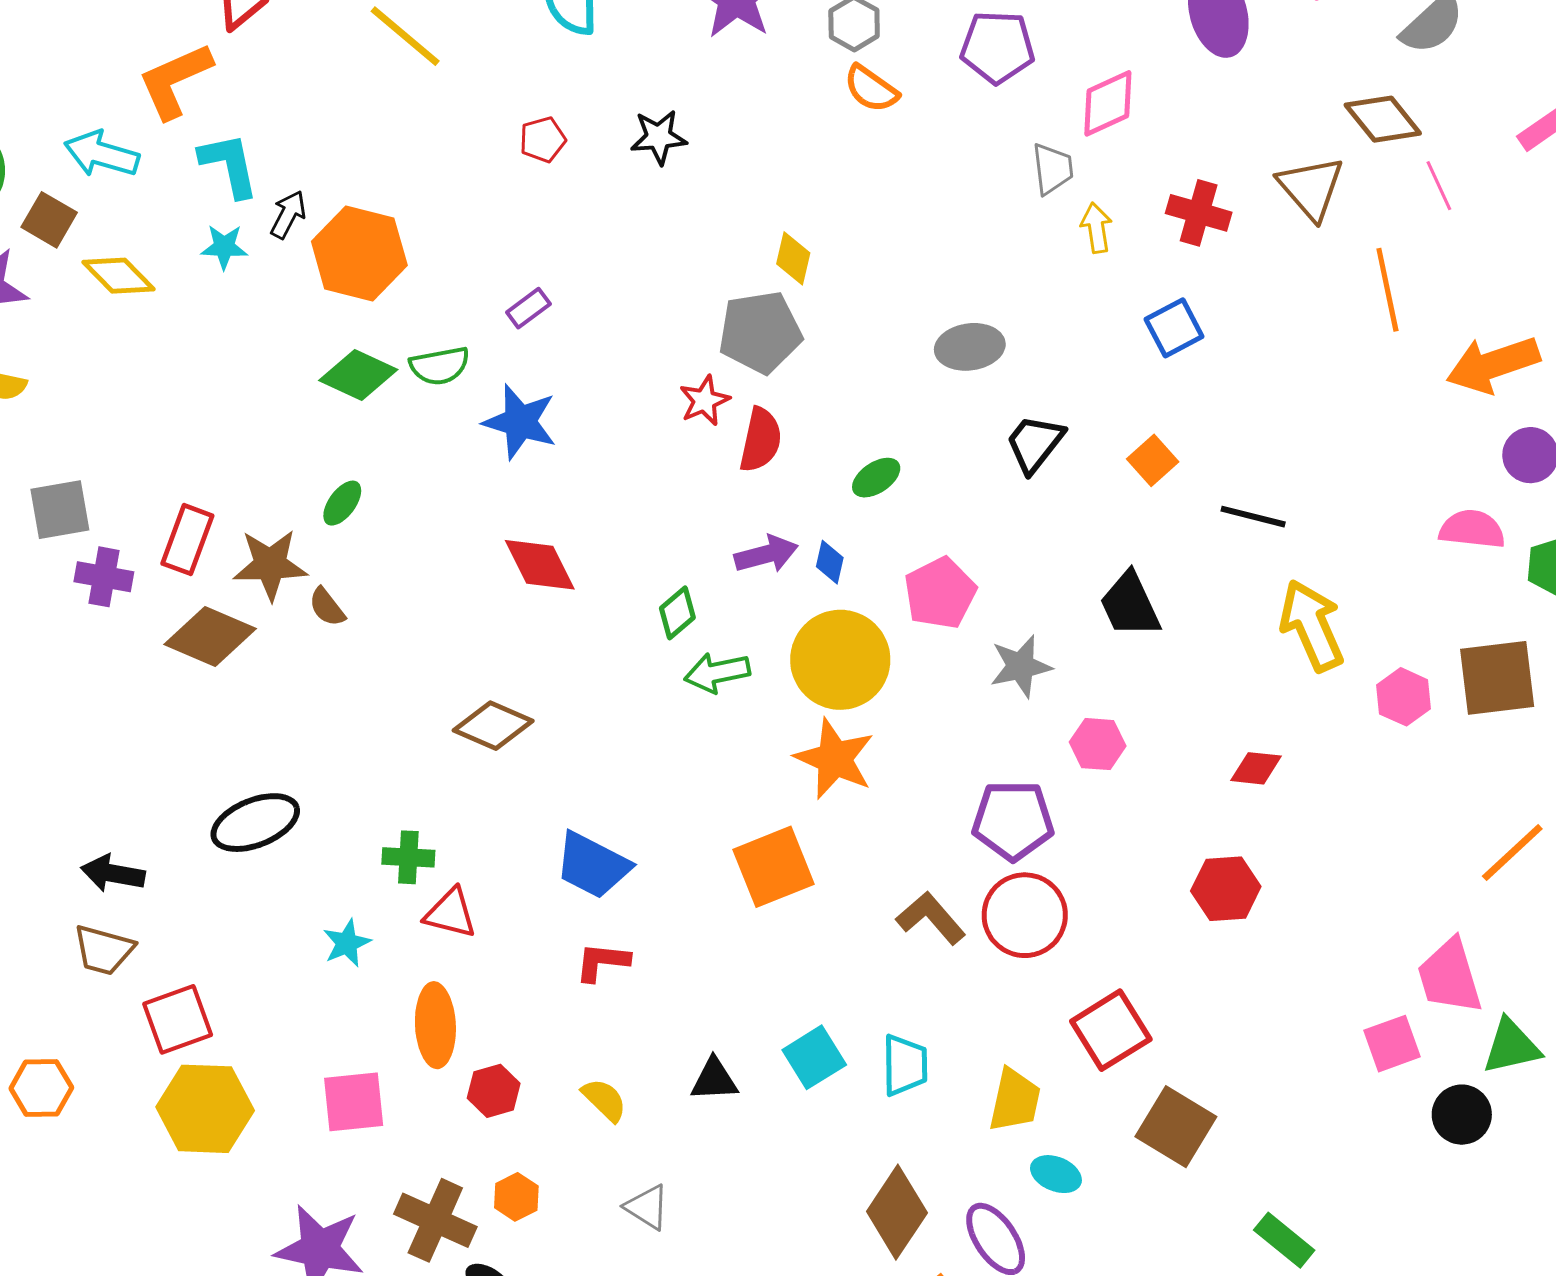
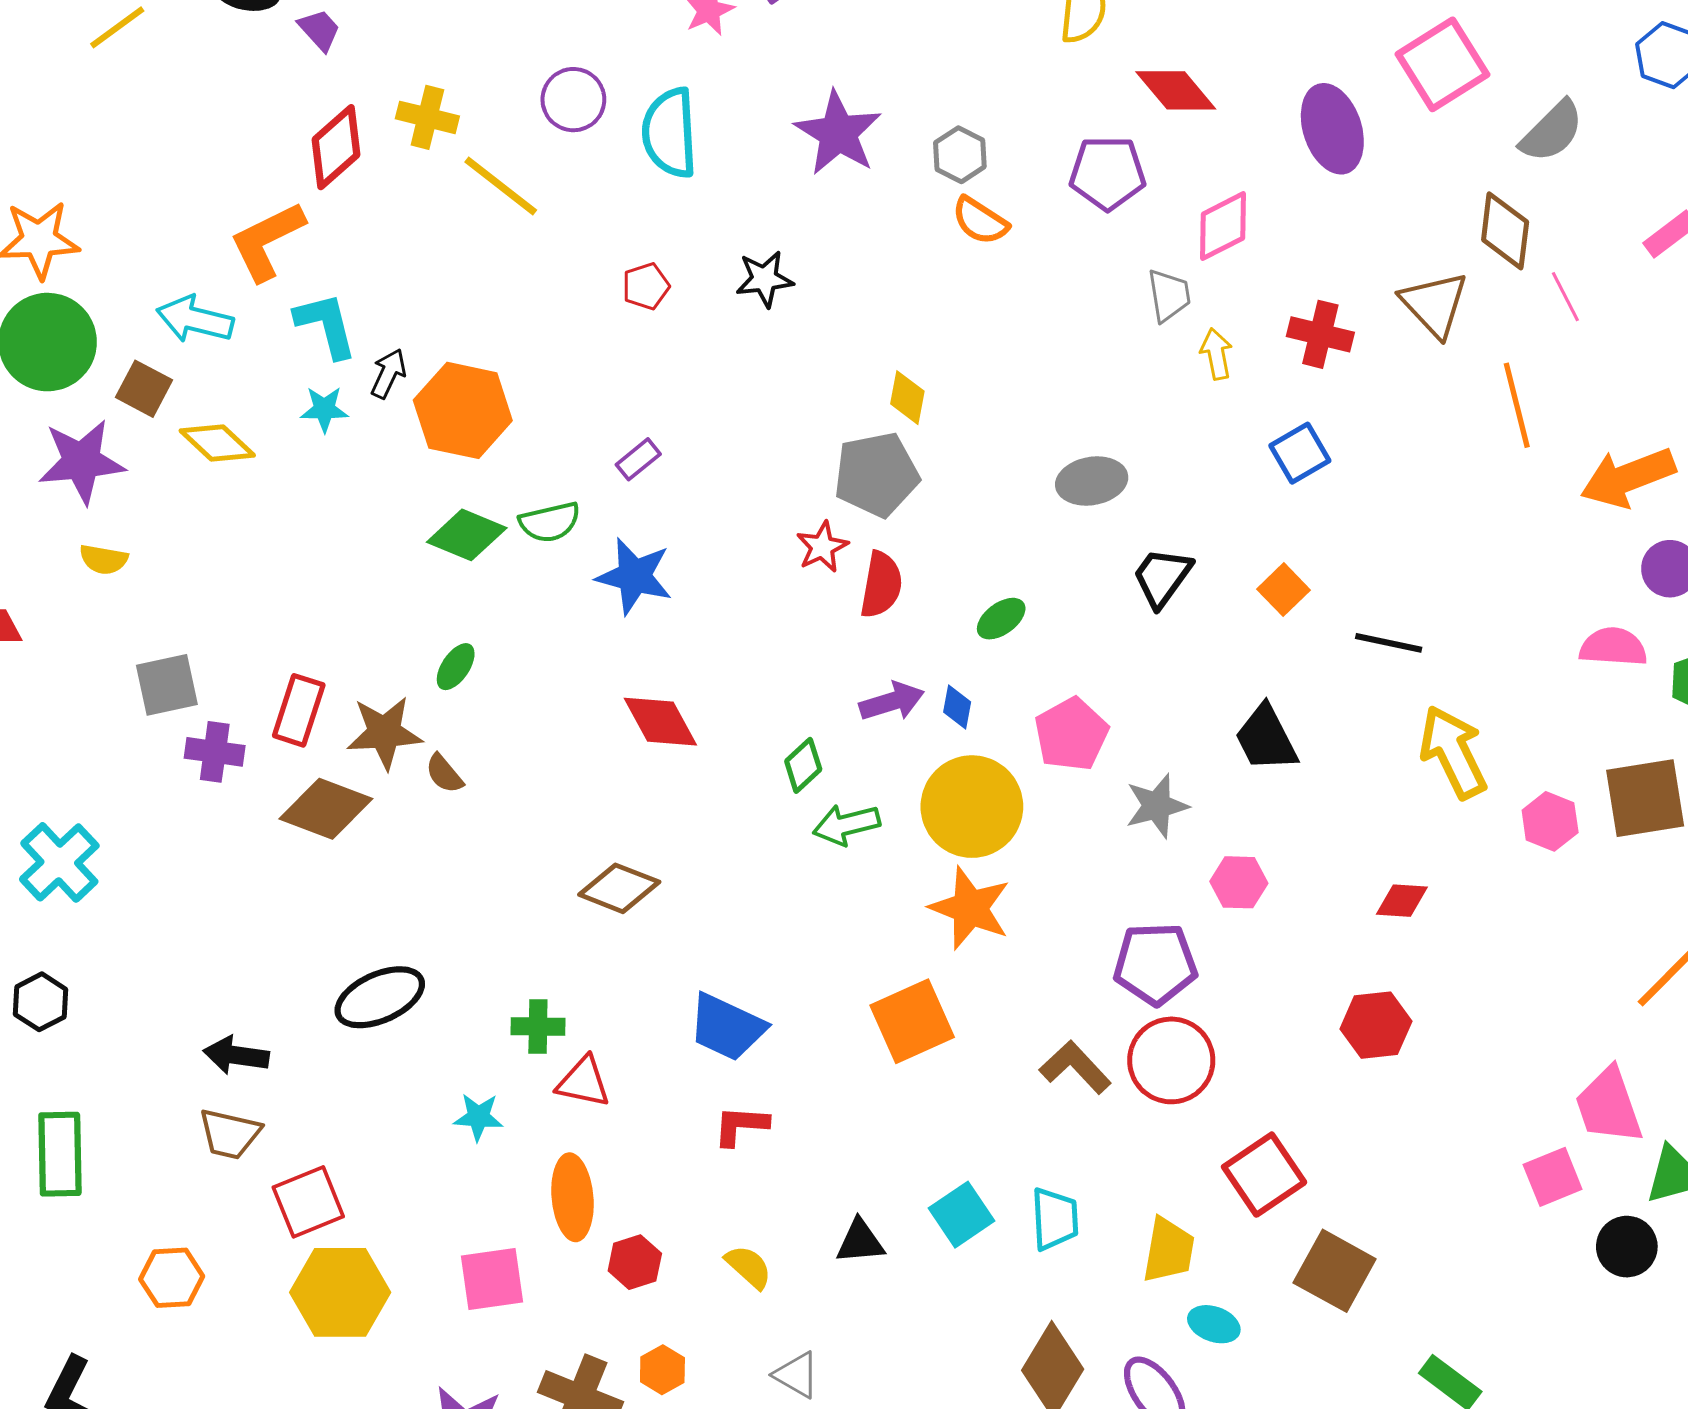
brown diamond: (1383, 119) -> (1505, 231), turned 48
cyan star: (347, 943) -> (478, 1117), turned 30

